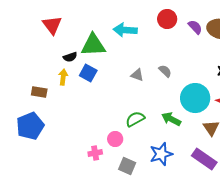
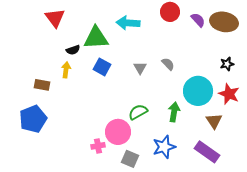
blue square: (88, 73) -> (102, 67), moved
gray triangle: (137, 75) -> (140, 68), turned 40
green arrow: (171, 119) -> (174, 112), turned 72
pink circle: (115, 139) -> (118, 132), size x1.6

